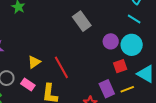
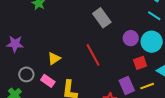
red line: (61, 67) -> (93, 55), moved

